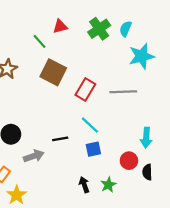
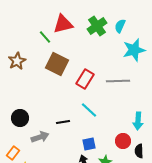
red triangle: (60, 26) -> (63, 24), size x1.5
blue square: (93, 149) -> (89, 144), moved

